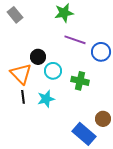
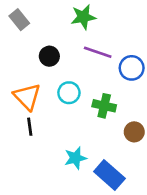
black circle: (38, 57) -> (49, 56), moved
cyan star: (46, 99) -> (75, 158), moved
brown circle: (103, 119) -> (134, 132), moved

